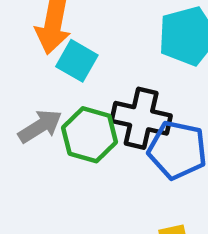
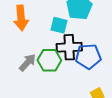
cyan square: (77, 61) -> (59, 25), moved

